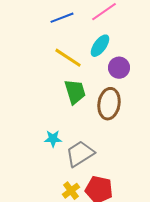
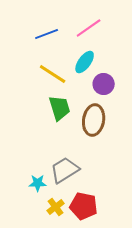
cyan star: (53, 139) -> (38, 183), moved

